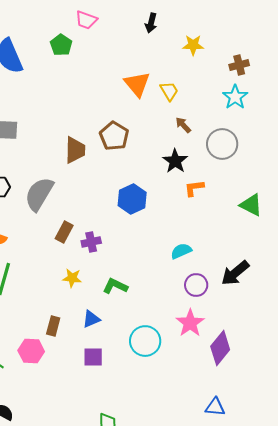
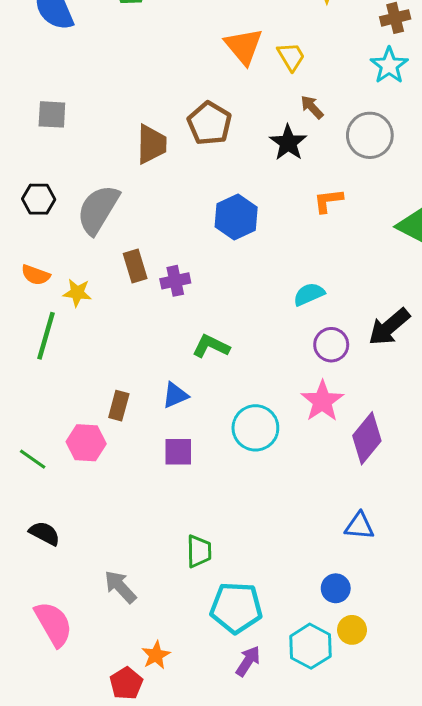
black star: (175, 161) -> (288, 143), moved
brown rectangle: (64, 232) -> (135, 266), turned -45
yellow star: (72, 278) -> (77, 293), moved

